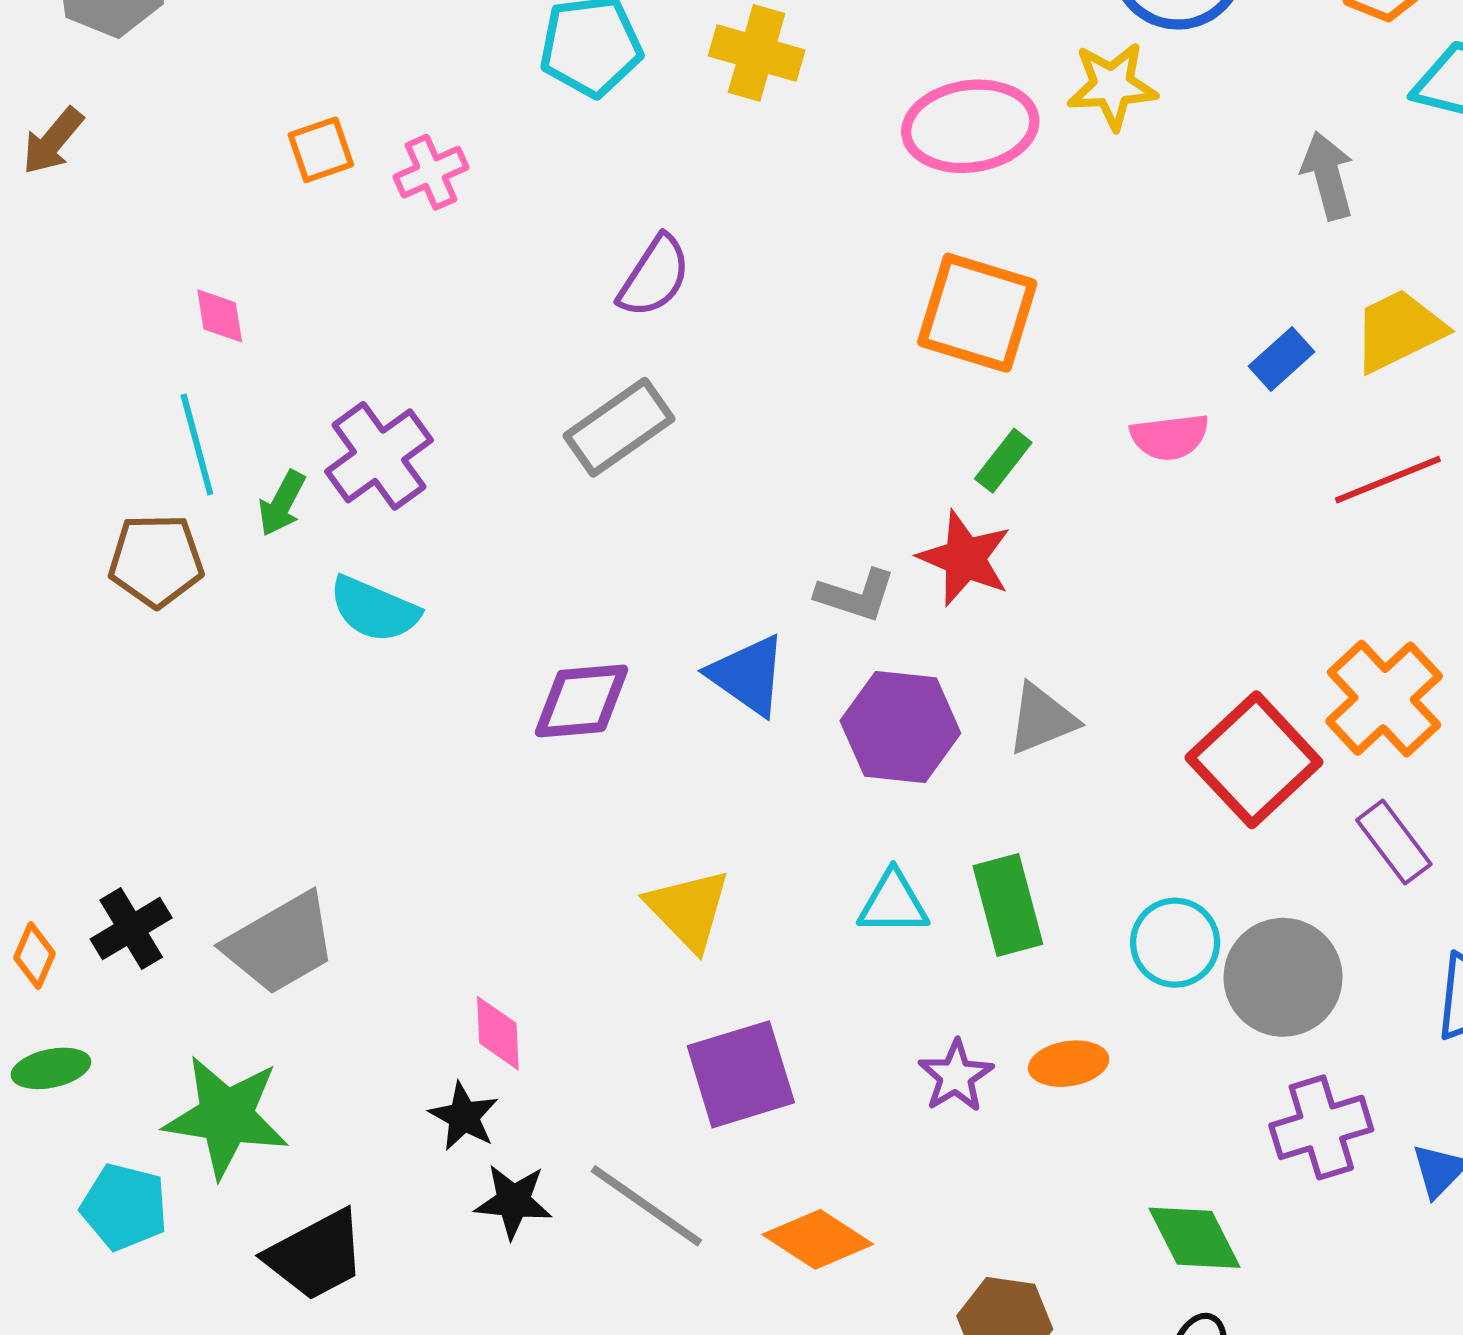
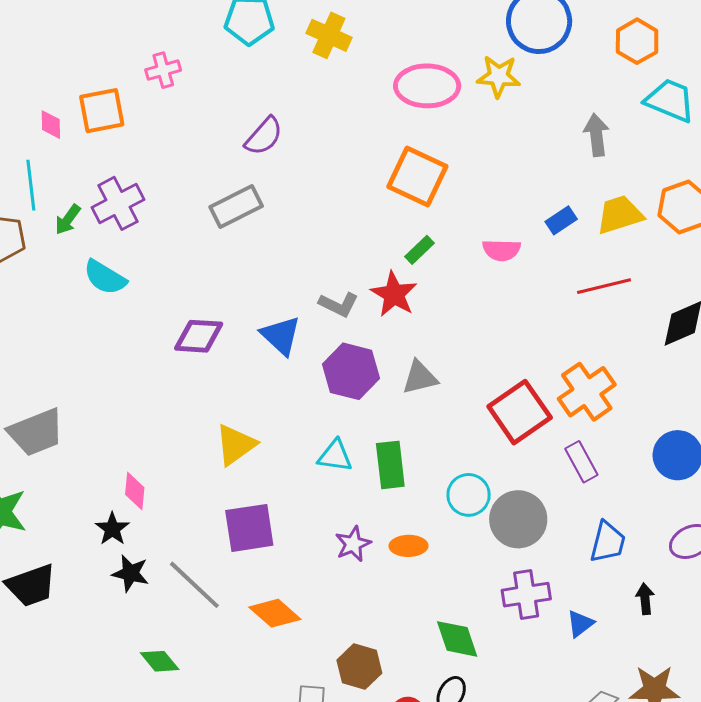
orange square: (321, 150) -> (102, 111), moved, size x1.5
yellow triangle: (688, 910) -> (236, 445), turned 30

